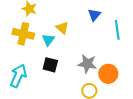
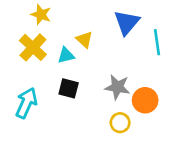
blue triangle: (94, 15) -> (127, 22), size x1.5
yellow cross: (23, 34) -> (33, 47), turned 30
cyan triangle: (48, 40) -> (66, 55), turned 40

